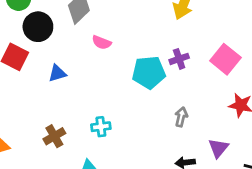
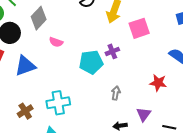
pink square: (225, 59) -> (139, 28), moved, turned 35
blue triangle: (57, 73) -> (25, 66), size x1.6
cyan cross: (101, 127) -> (58, 103), size x1.6

